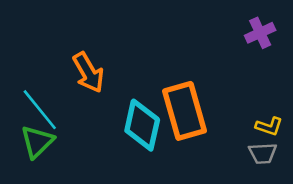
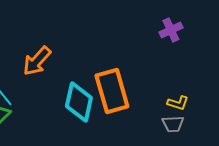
orange arrow: (88, 73) -> (37, 61), turned 72

